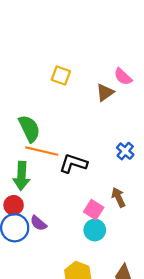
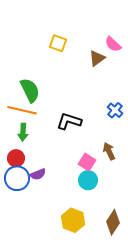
orange line: (42, 151) -> (22, 110), moved
green arrow: (21, 176) -> (23, 132), size x0.7
purple semicircle: (38, 223) -> (38, 174), turned -63

